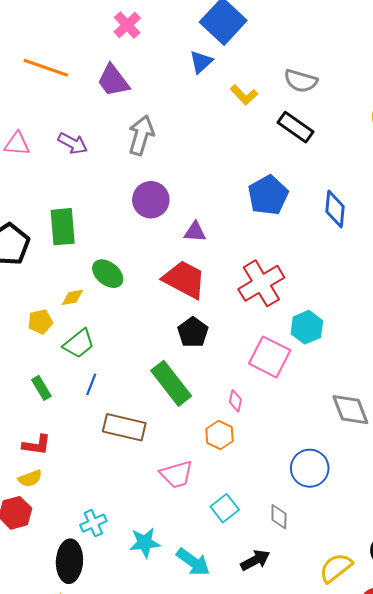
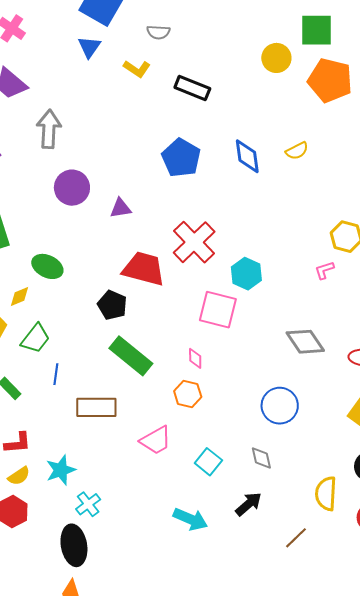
gray semicircle: (301, 81) -> (158, 32), moved, size x0.7
red trapezoid: (184, 279) -> (144, 269), moved
black pentagon: (193, 332) -> (112, 305), moved
cyan star: (145, 543) -> (61, 470), moved
yellow semicircle: (336, 568) -> (326, 494), turned -36

